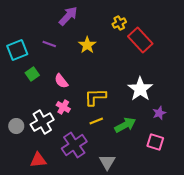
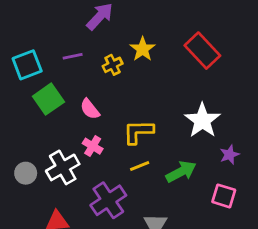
yellow cross: (119, 23) -> (113, 65), moved
purple line: (49, 44) -> (73, 56), turned -32
yellow star: (87, 45) -> (143, 49), moved
green square: (32, 74) -> (48, 99), size x1.5

